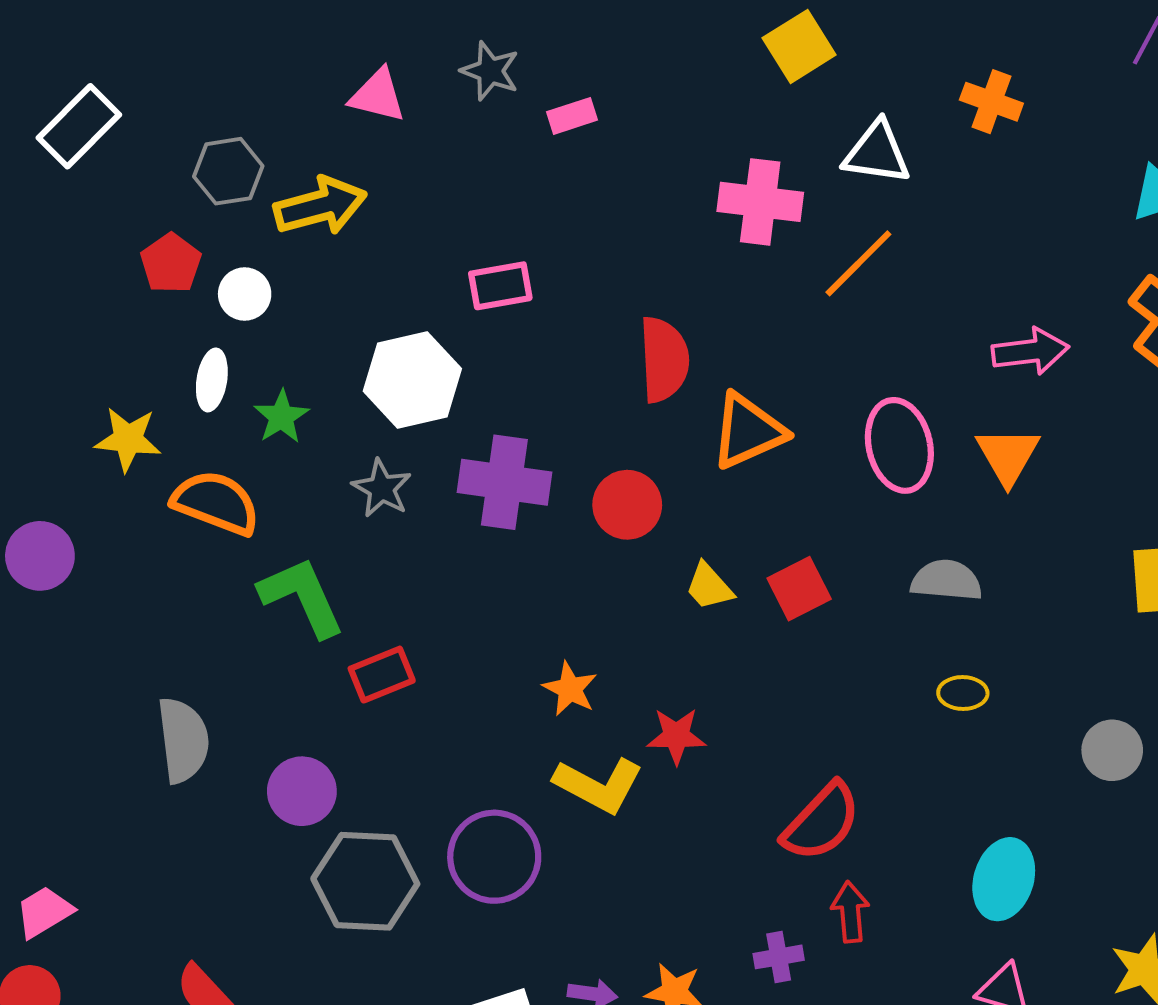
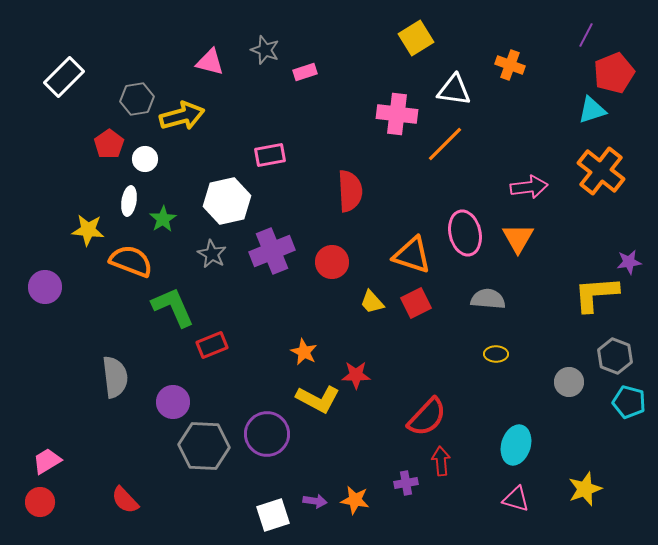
orange triangle: (748, 431) -> (412, 255), moved, turned 42
purple cross: (504, 482) -> (272, 251), turned -30

